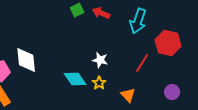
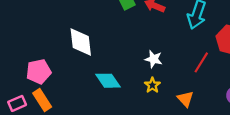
white diamond: (26, 60) -> (81, 42), moved
cyan diamond: (75, 79) -> (108, 81), moved

